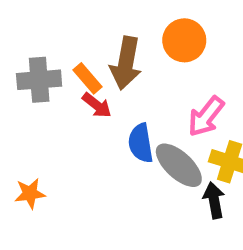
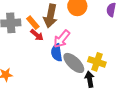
pink arrow: (206, 116) -> (62, 39), moved

